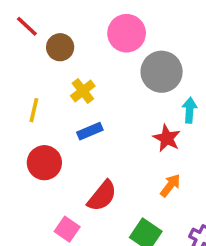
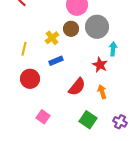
brown circle: (60, 47) -> (71, 29), moved
orange arrow: (170, 185) -> (102, 92), turned -56
red semicircle: (102, 196) -> (77, 87), moved

